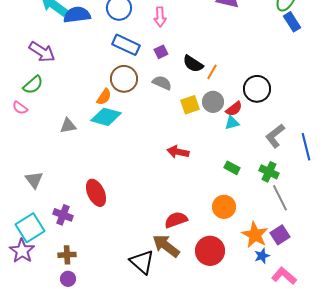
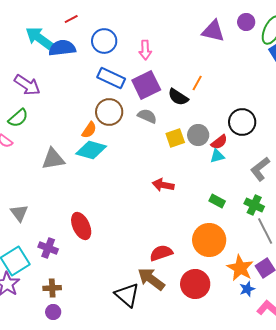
purple square: (161, 52) -> (146, 85), size x2.0
orange line: (212, 72) -> (197, 83), moved
gray triangle: (68, 126) -> (53, 159), size x1.4
orange circle: (224, 207) -> (209, 240), size x1.4

